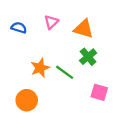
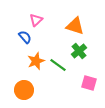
pink triangle: (51, 22) -> (36, 20), moved
blue semicircle: (19, 28) -> (25, 37), moved, turned 32

